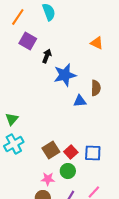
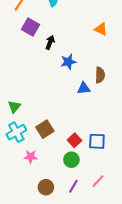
blue star: (65, 75) -> (68, 62), size x0.7
brown square: (51, 150) -> (45, 129), moved
pink star: (48, 179) -> (31, 157), moved

